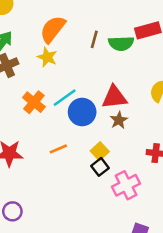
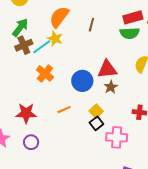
green semicircle: (121, 43) -> (130, 33), moved
cyan line: (65, 98) -> (42, 47), moved
pink cross: (126, 185) -> (117, 137), turned 30
purple circle: (12, 211) -> (31, 142), moved

